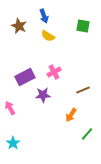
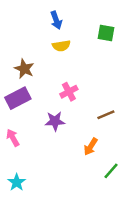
brown star: (19, 26) -> (24, 69), moved
yellow semicircle: (48, 36) -> (61, 46), turned -40
purple rectangle: (25, 77) -> (18, 98), moved

